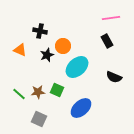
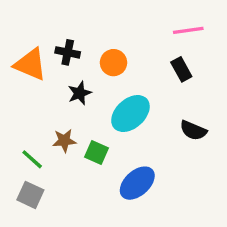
orange circle: (63, 46) -> (114, 63), moved
orange triangle: (20, 50) -> (30, 64), moved, size x1.5
brown star: (38, 92) -> (64, 141), moved
gray square: (39, 119) -> (30, 195), moved

